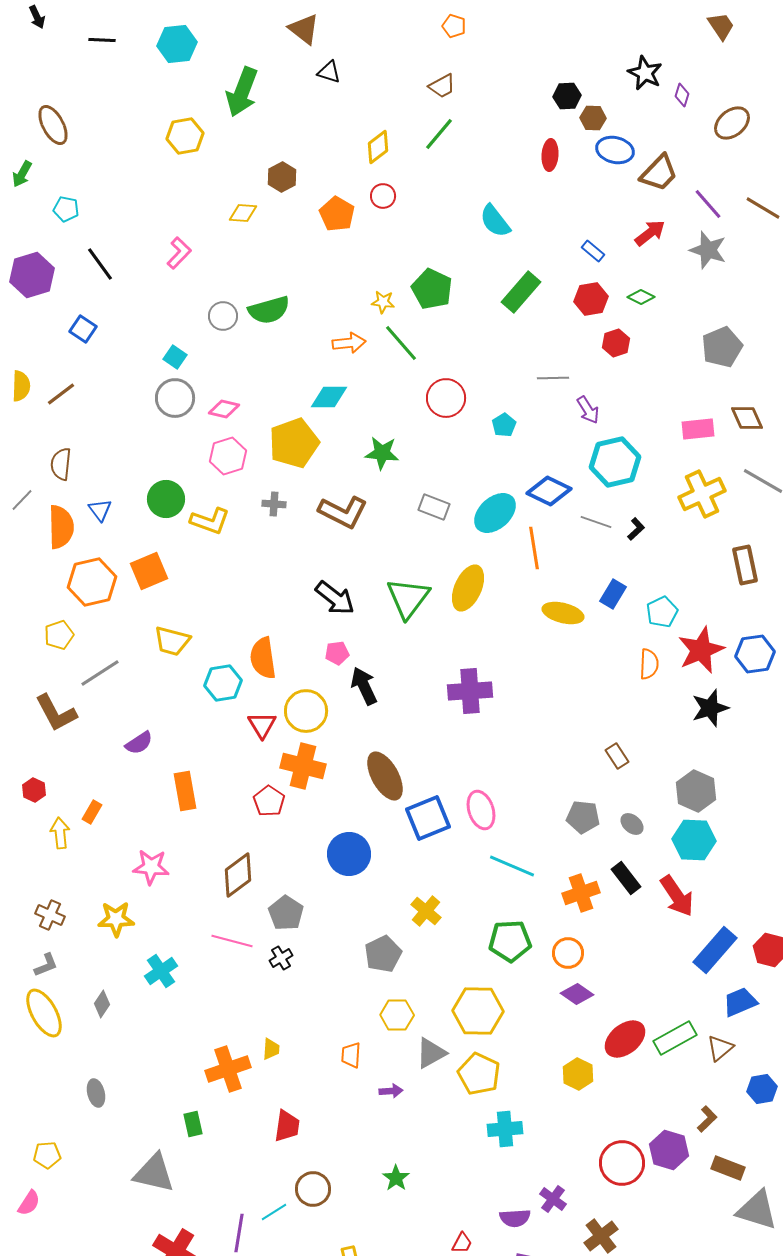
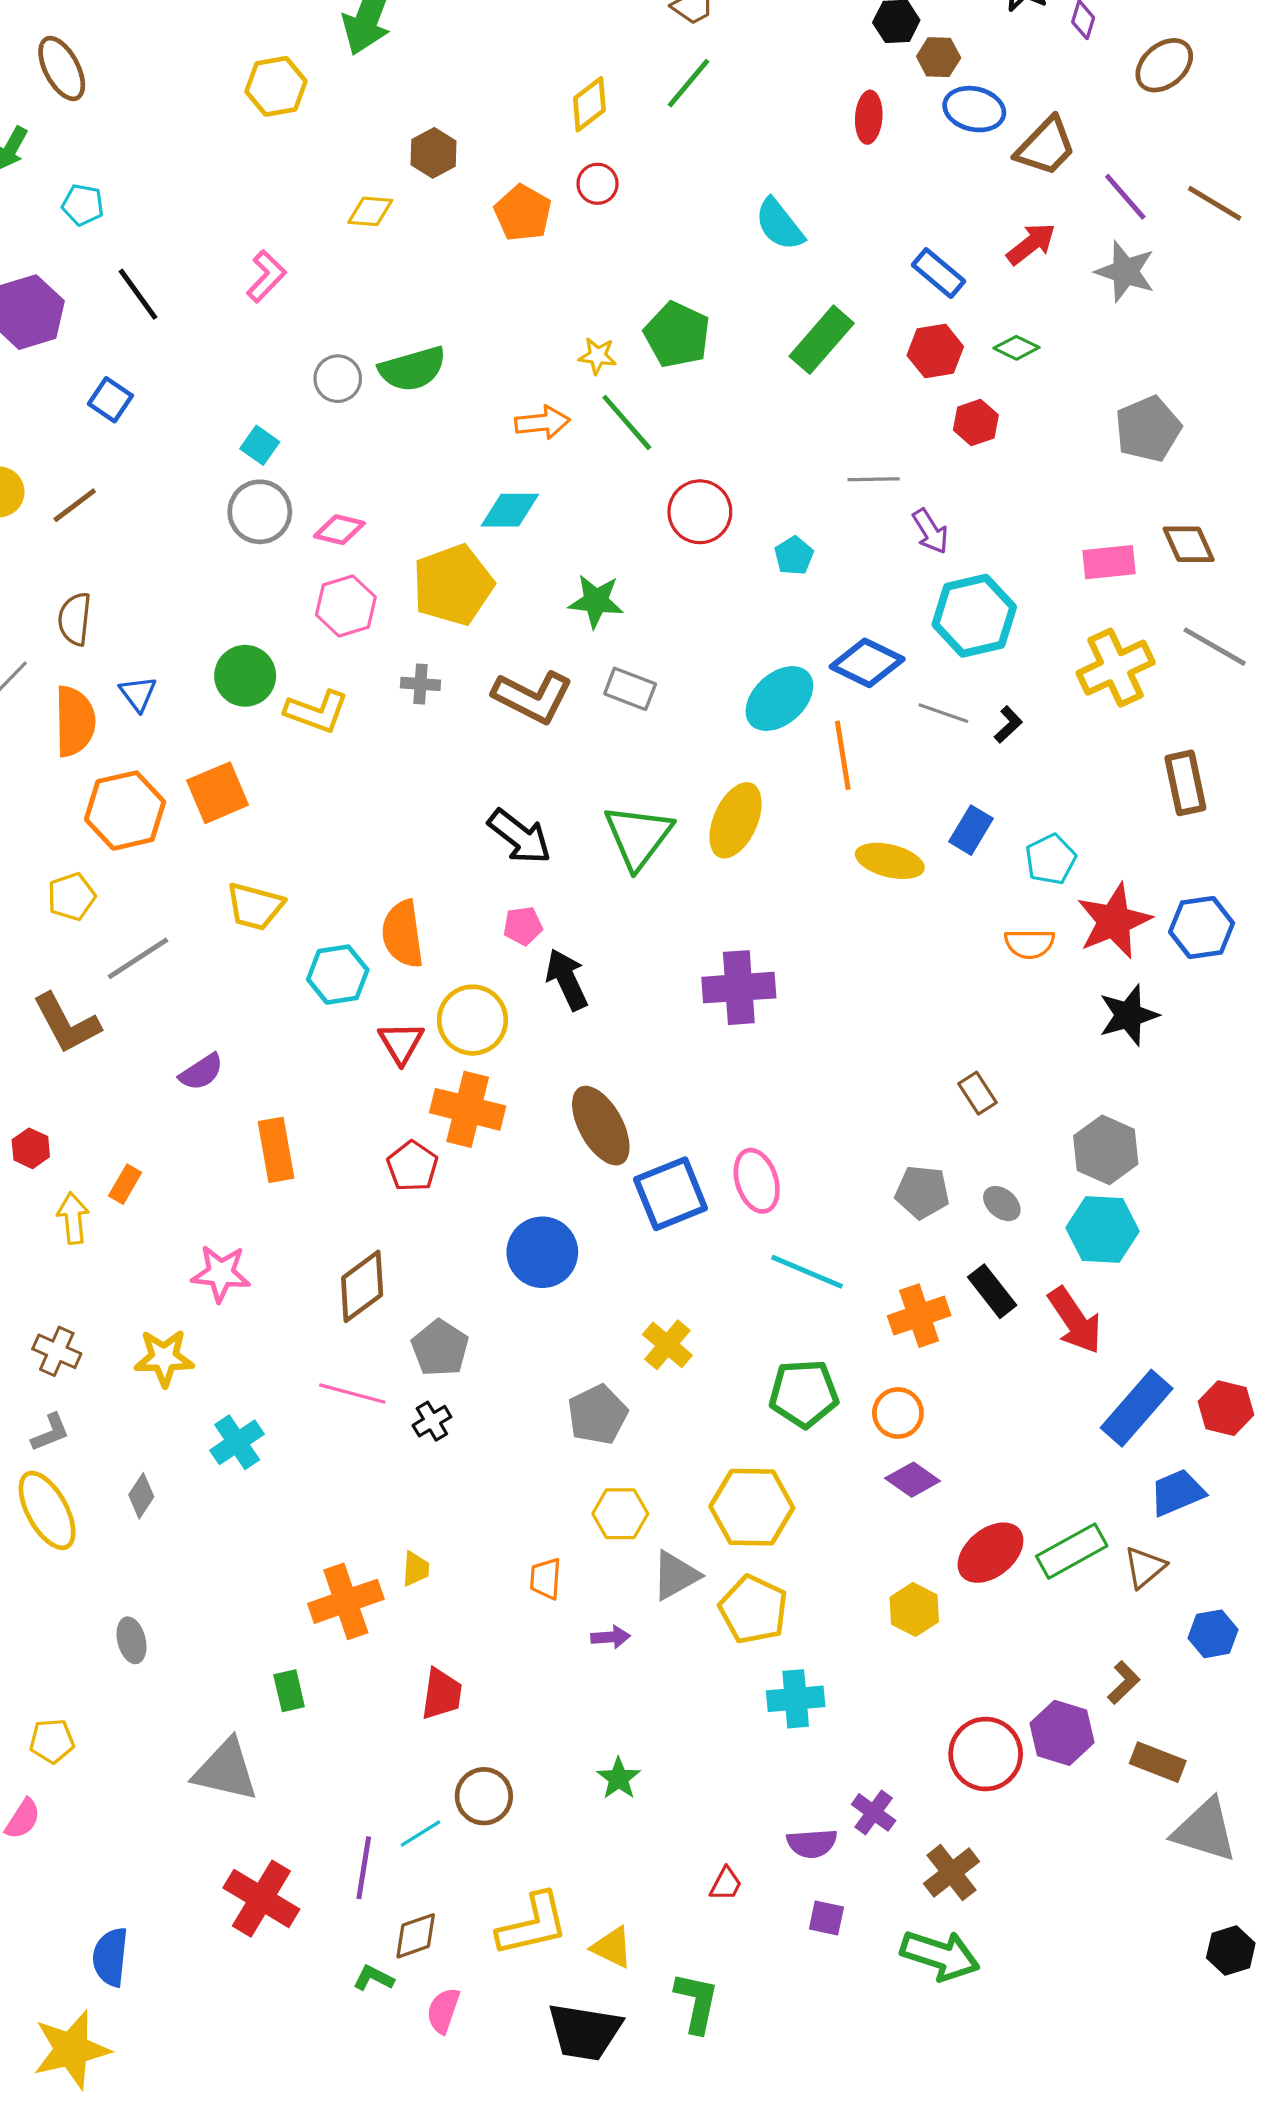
blue rectangle: (593, 251) -> (939, 273), size x1.4
gray rectangle: (434, 507) -> (630, 689), moved
orange semicircle: (649, 664) -> (1029, 944), turned 88

